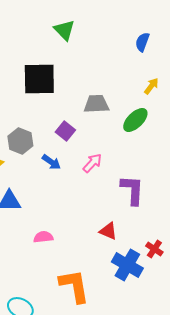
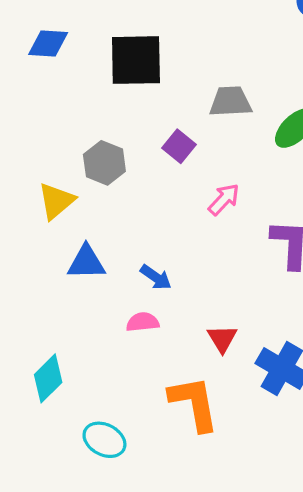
blue arrow: (51, 162) -> (156, 277), moved
red triangle: (108, 231) -> (222, 339), moved, turned 36

